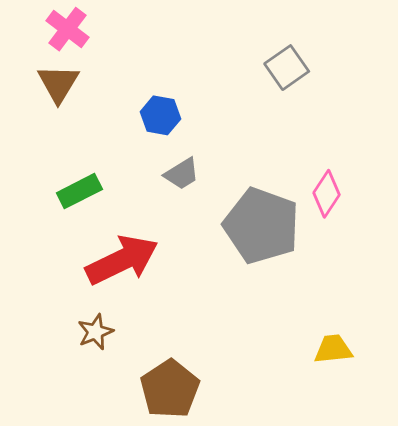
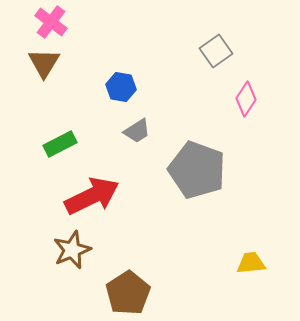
pink diamond: (327, 194) -> (246, 99), moved
brown star: (95, 332) -> (72, 250), size x1.4

